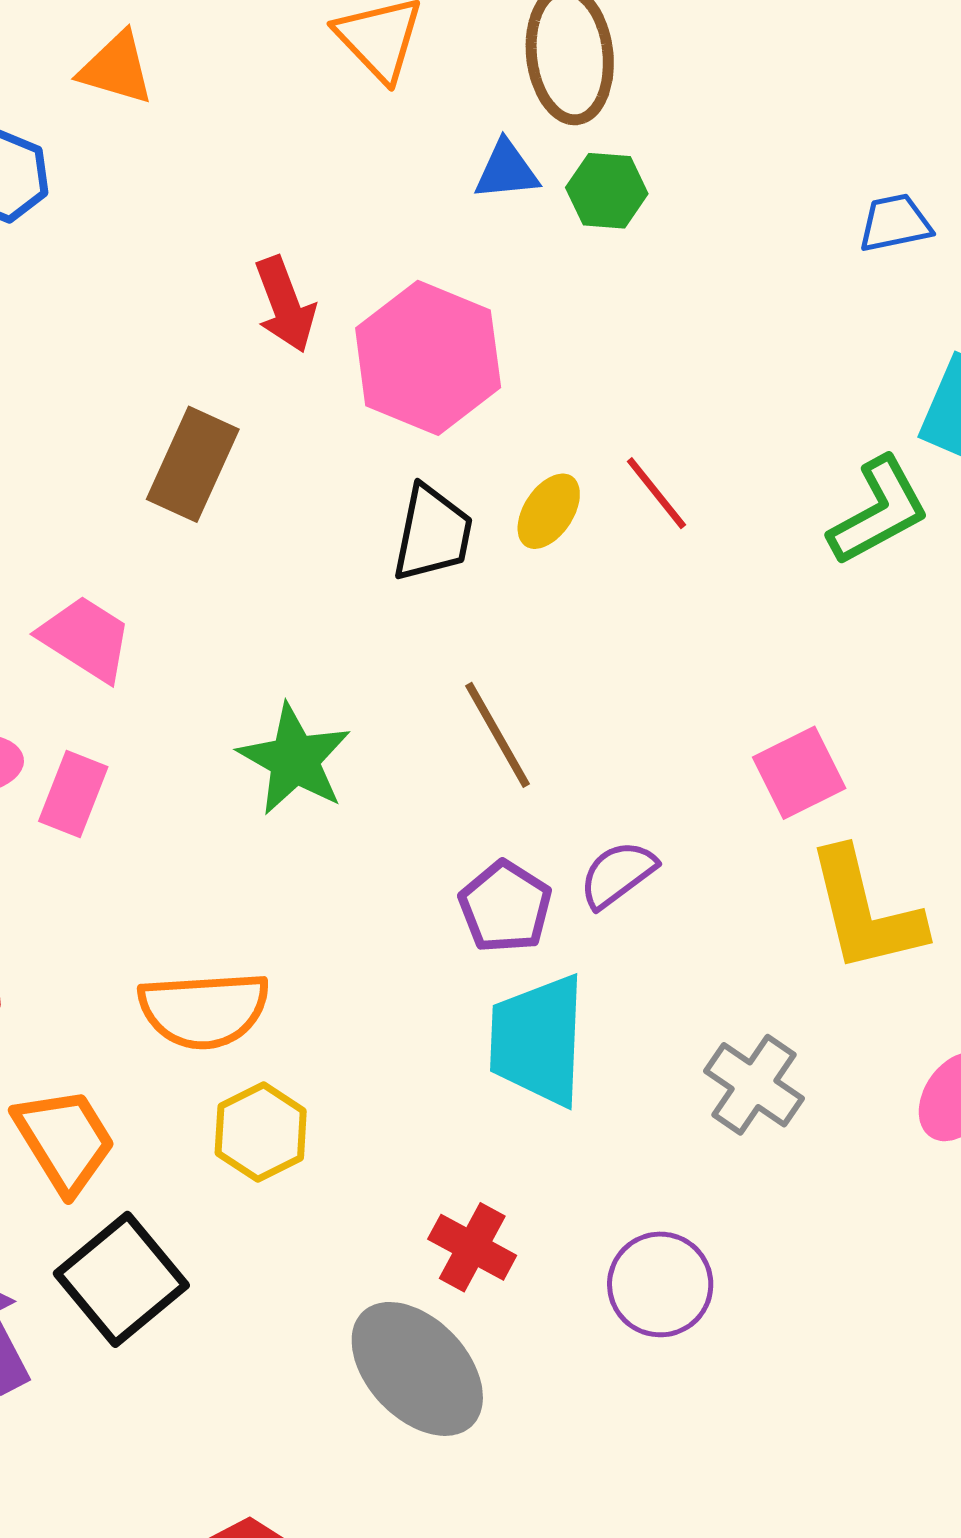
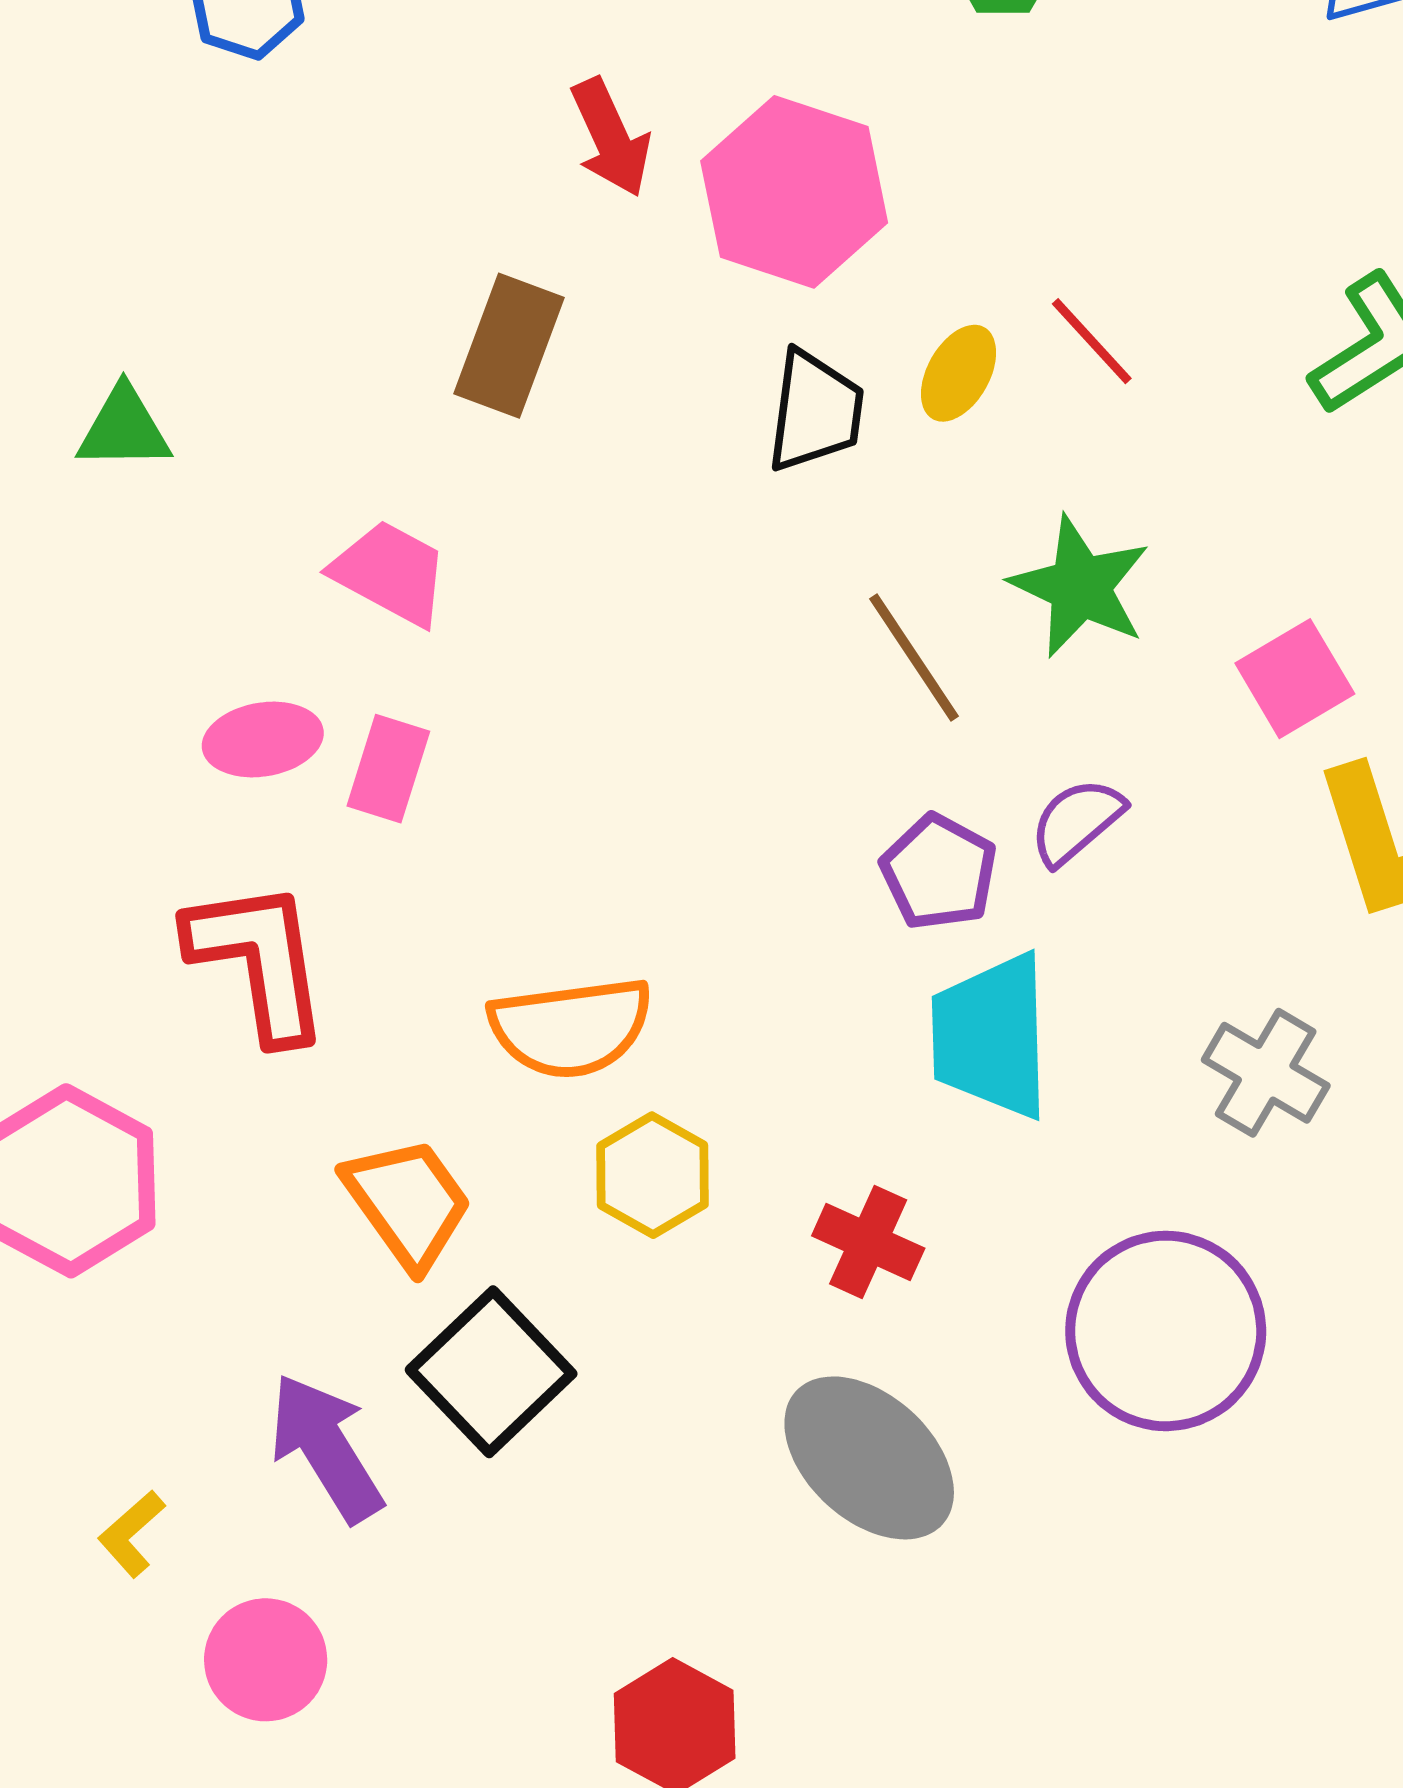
green star: (294, 759) -> (1080, 587), moved
red cross: (472, 1247) -> (868, 1242), moved
purple circle: (660, 1284) -> (1166, 1331), size x1.5

